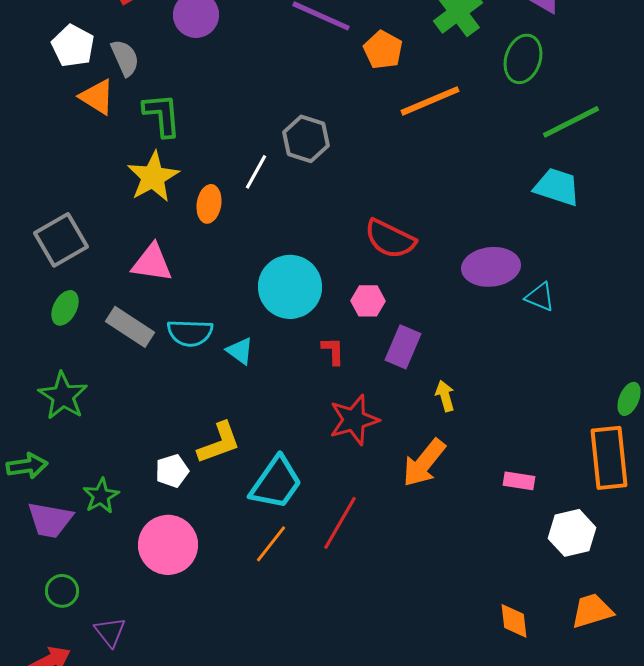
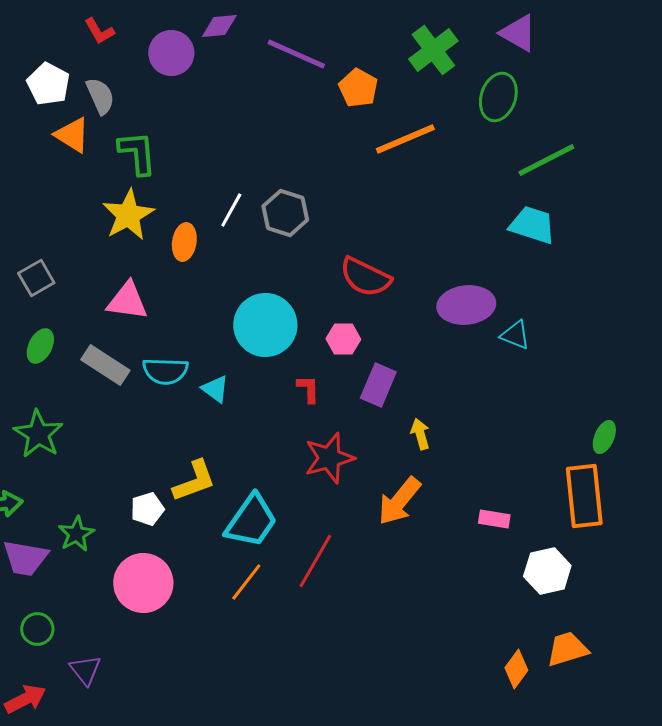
gray hexagon: (306, 139) -> (285, 213), moved
gray square: (61, 240) -> (36, 278), size x0.7
orange diamond: (514, 621) -> (516, 669), moved, turned 42

